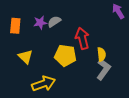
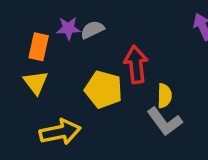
orange rectangle: (15, 26) -> (39, 47), moved
gray L-shape: (103, 69) -> (165, 121), turned 100

